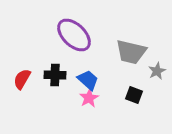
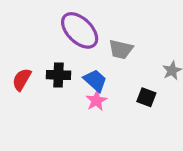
gray trapezoid: (131, 52) -> (121, 49), moved, size x0.7

